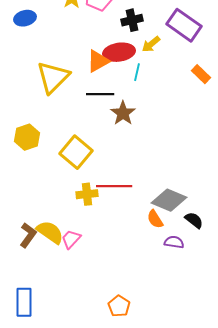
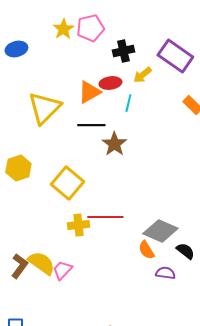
red ellipse: (119, 52) -> (110, 83), size x0.7

